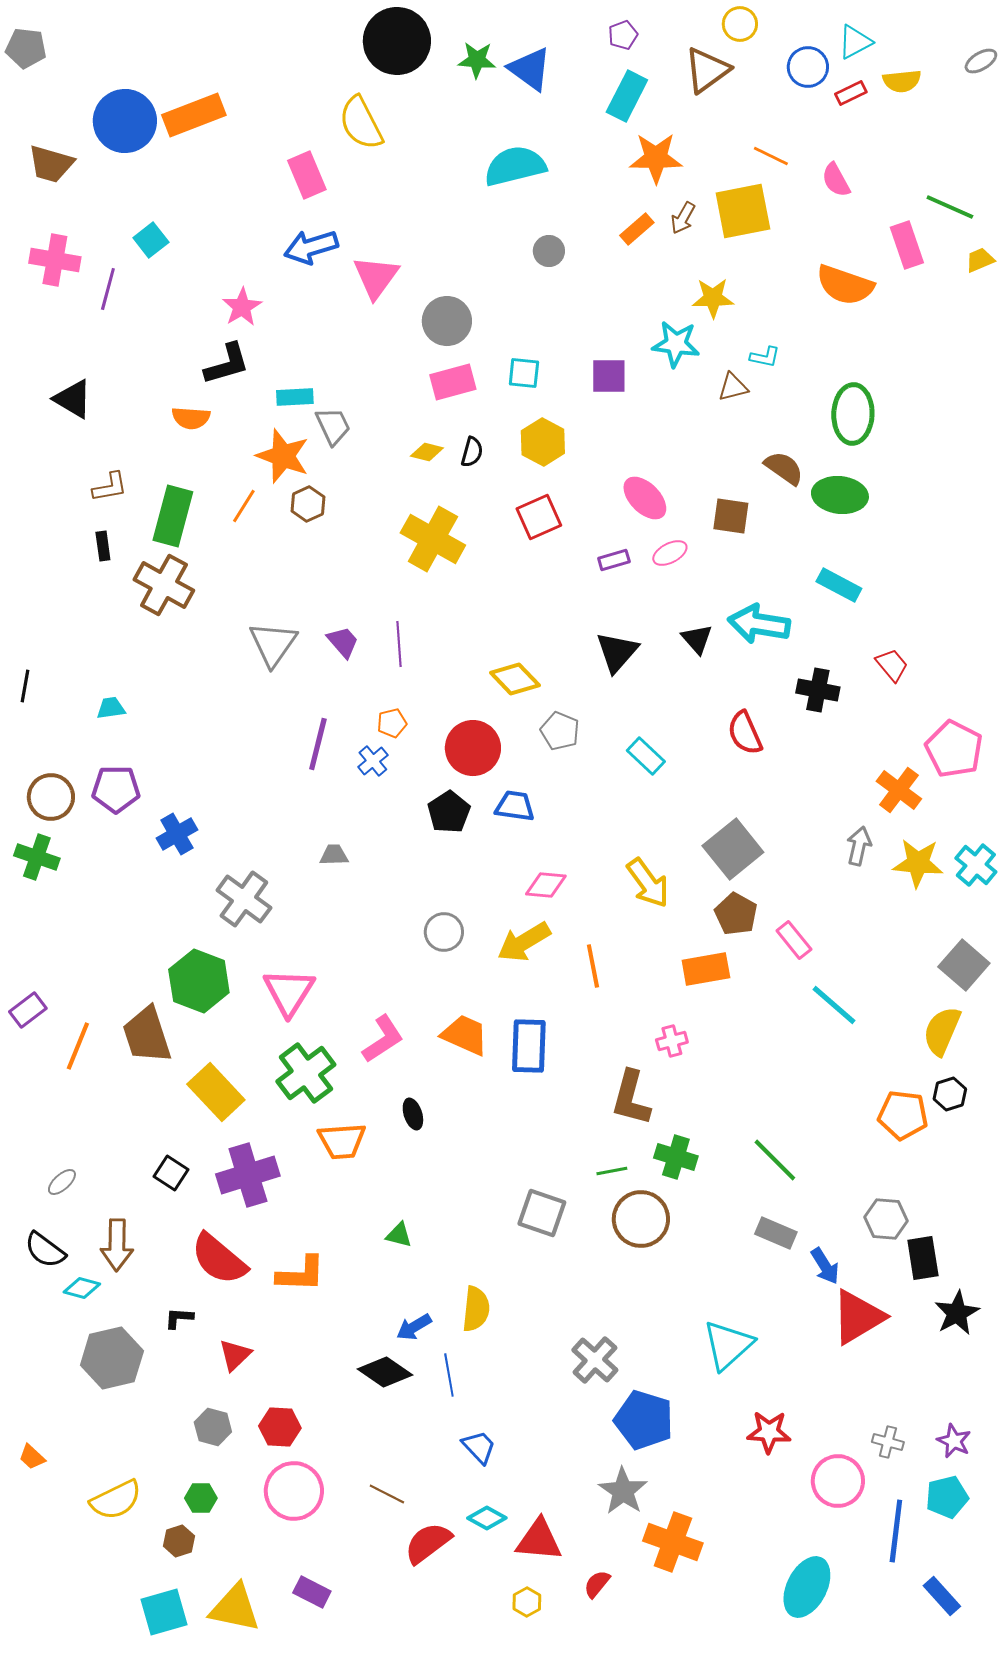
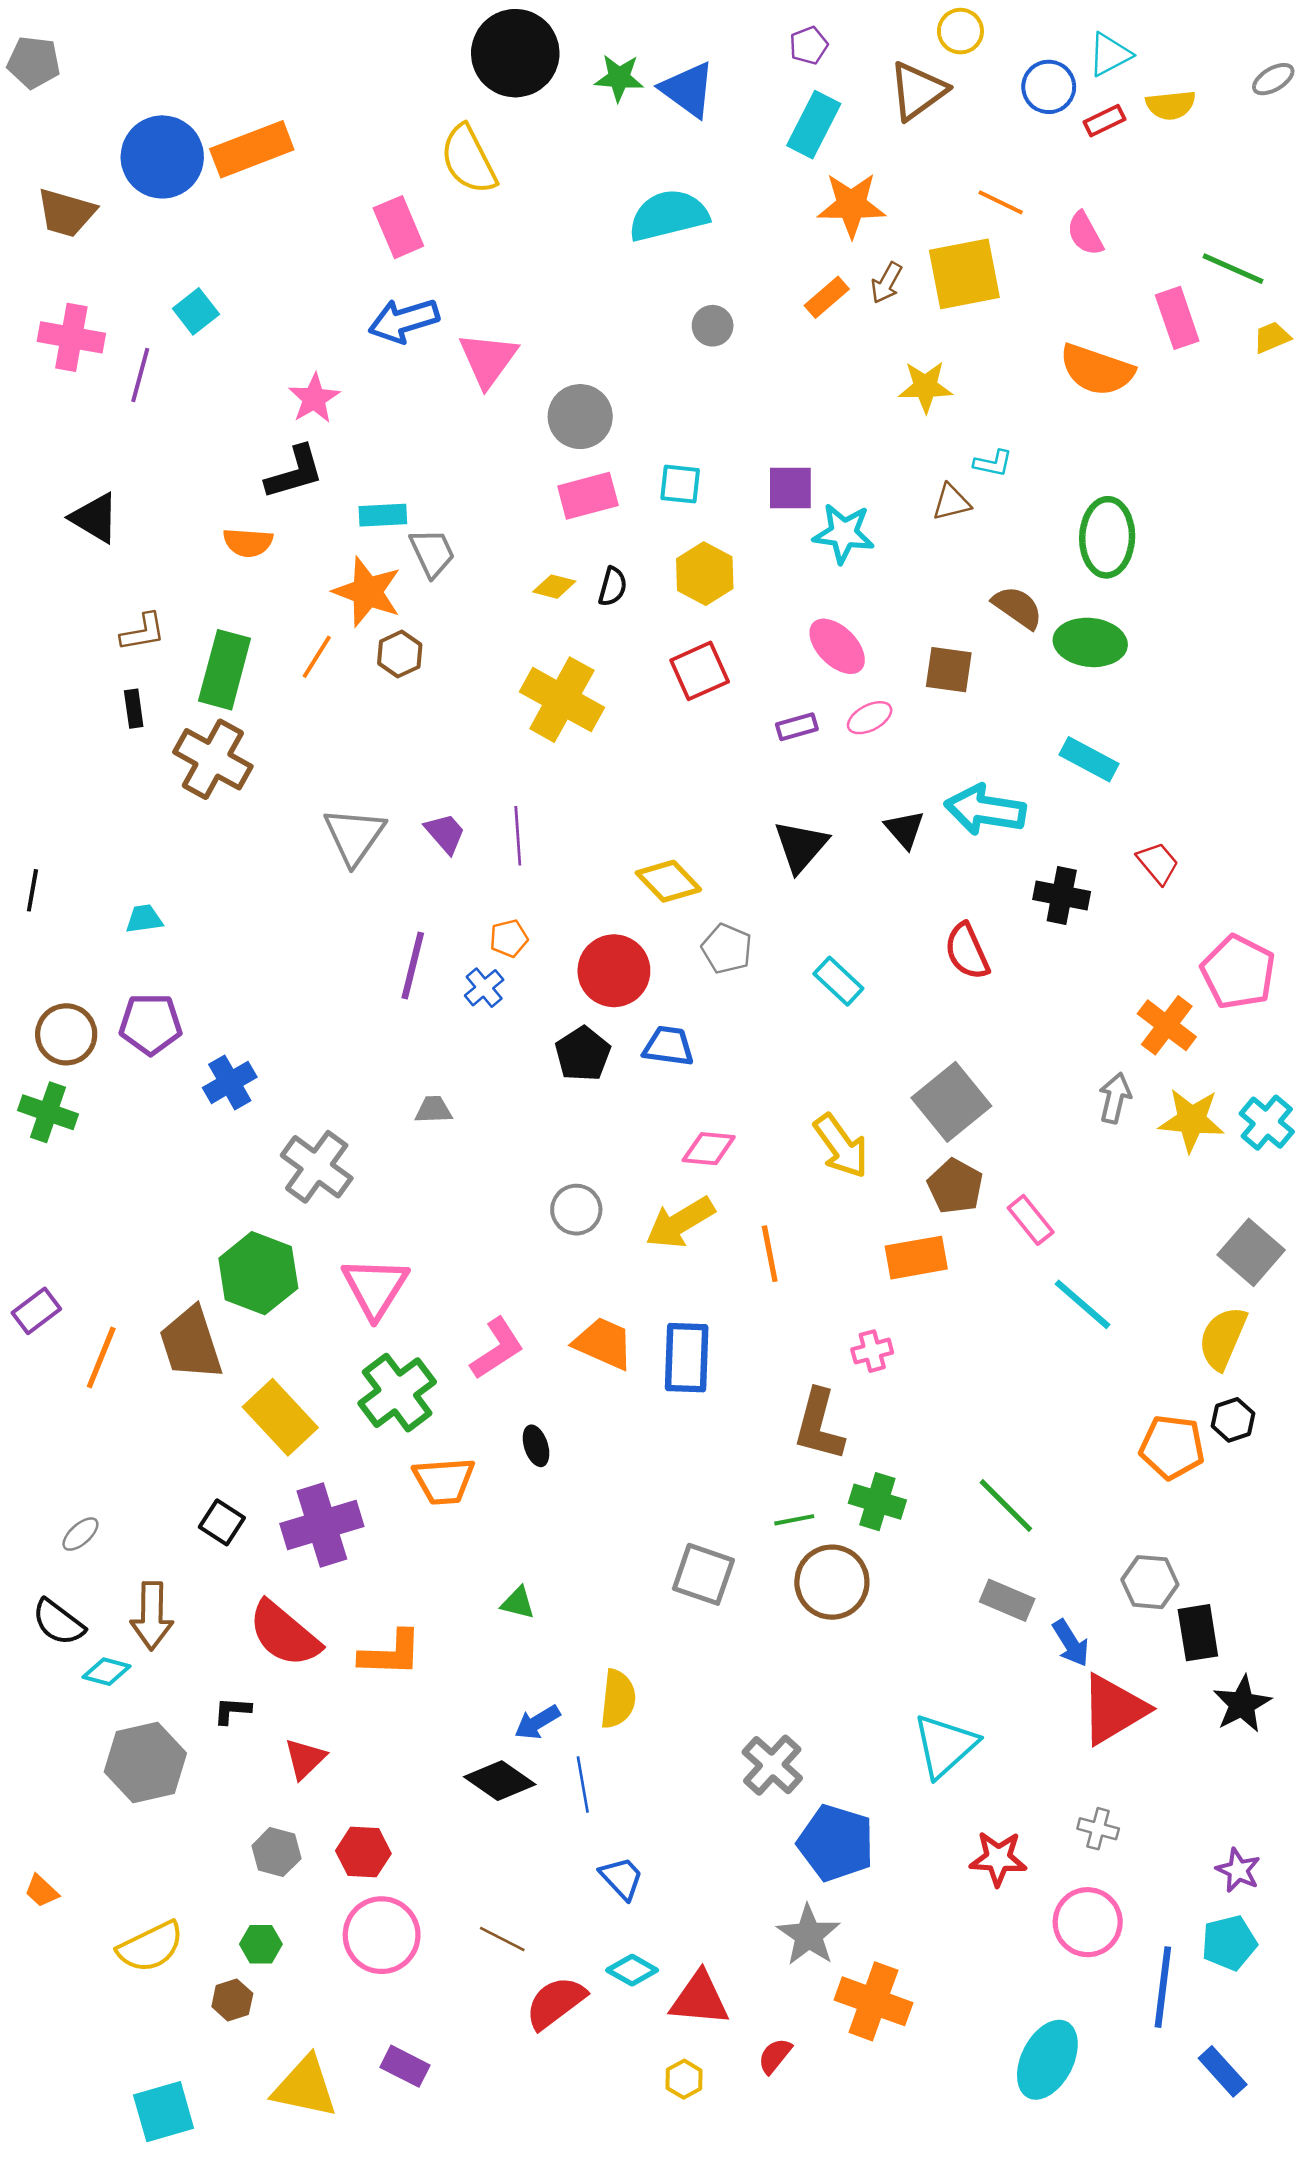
cyan star: (676, 344) -> (844, 533), moved
gray cross: (888, 1442) -> (1098, 1829), moved
cyan square: (164, 1612) -> (164, 2112), moved

